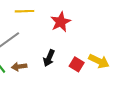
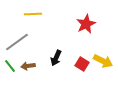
red star: (61, 22) -> (86, 24), moved

